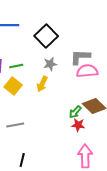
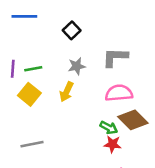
black square: (46, 36) -> (72, 30), size x0.6
pink semicircle: (87, 71) -> (119, 93), moved
green arrow: (75, 112) -> (109, 128), turned -104

